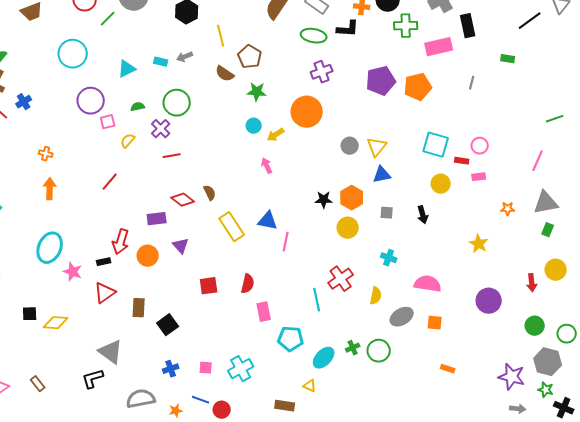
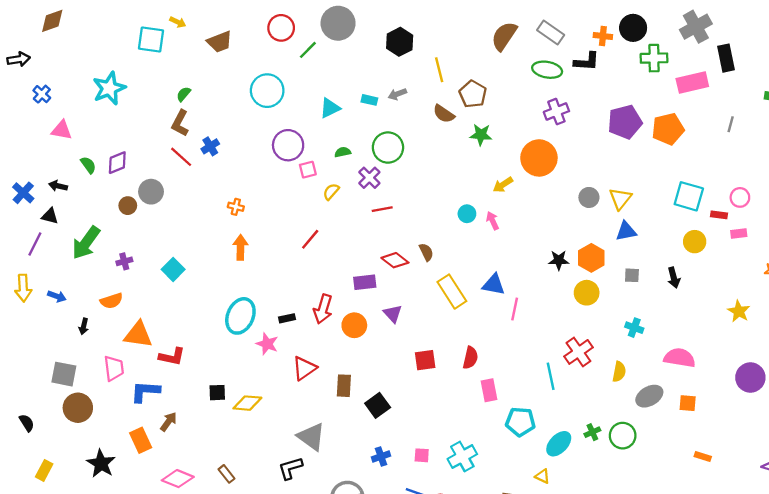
cyan circle: (254, 126) -> (467, 214), moved
black rectangle: (104, 262) -> (287, 318), moved

